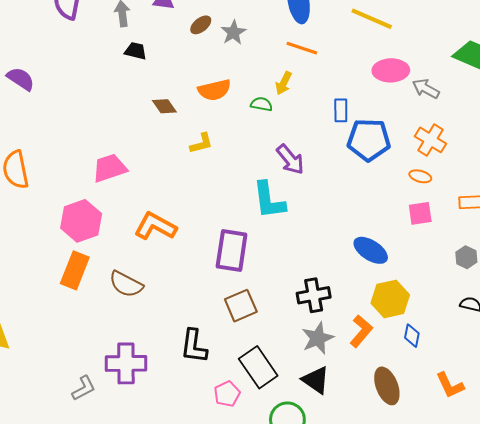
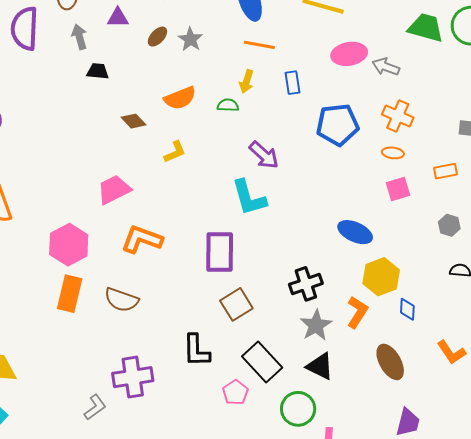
blue rectangle: (341, 110) -> (292, 83), moved
pink trapezoid: (110, 168) -> (114, 190), moved

